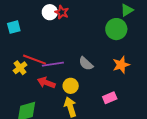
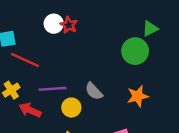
red line: (34, 60) -> (25, 60), moved
red arrow: (46, 83) -> (30, 110), moved
yellow circle: (71, 86) -> (71, 108), moved

